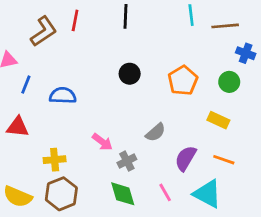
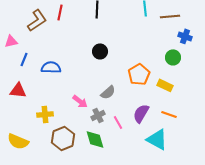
orange pentagon: (183, 81) -> (139, 74), moved
gray semicircle: (156, 132) -> (108, 92), moved
pink line: (165, 192) -> (118, 122), moved
brown hexagon: (61, 194) -> (63, 138), moved

